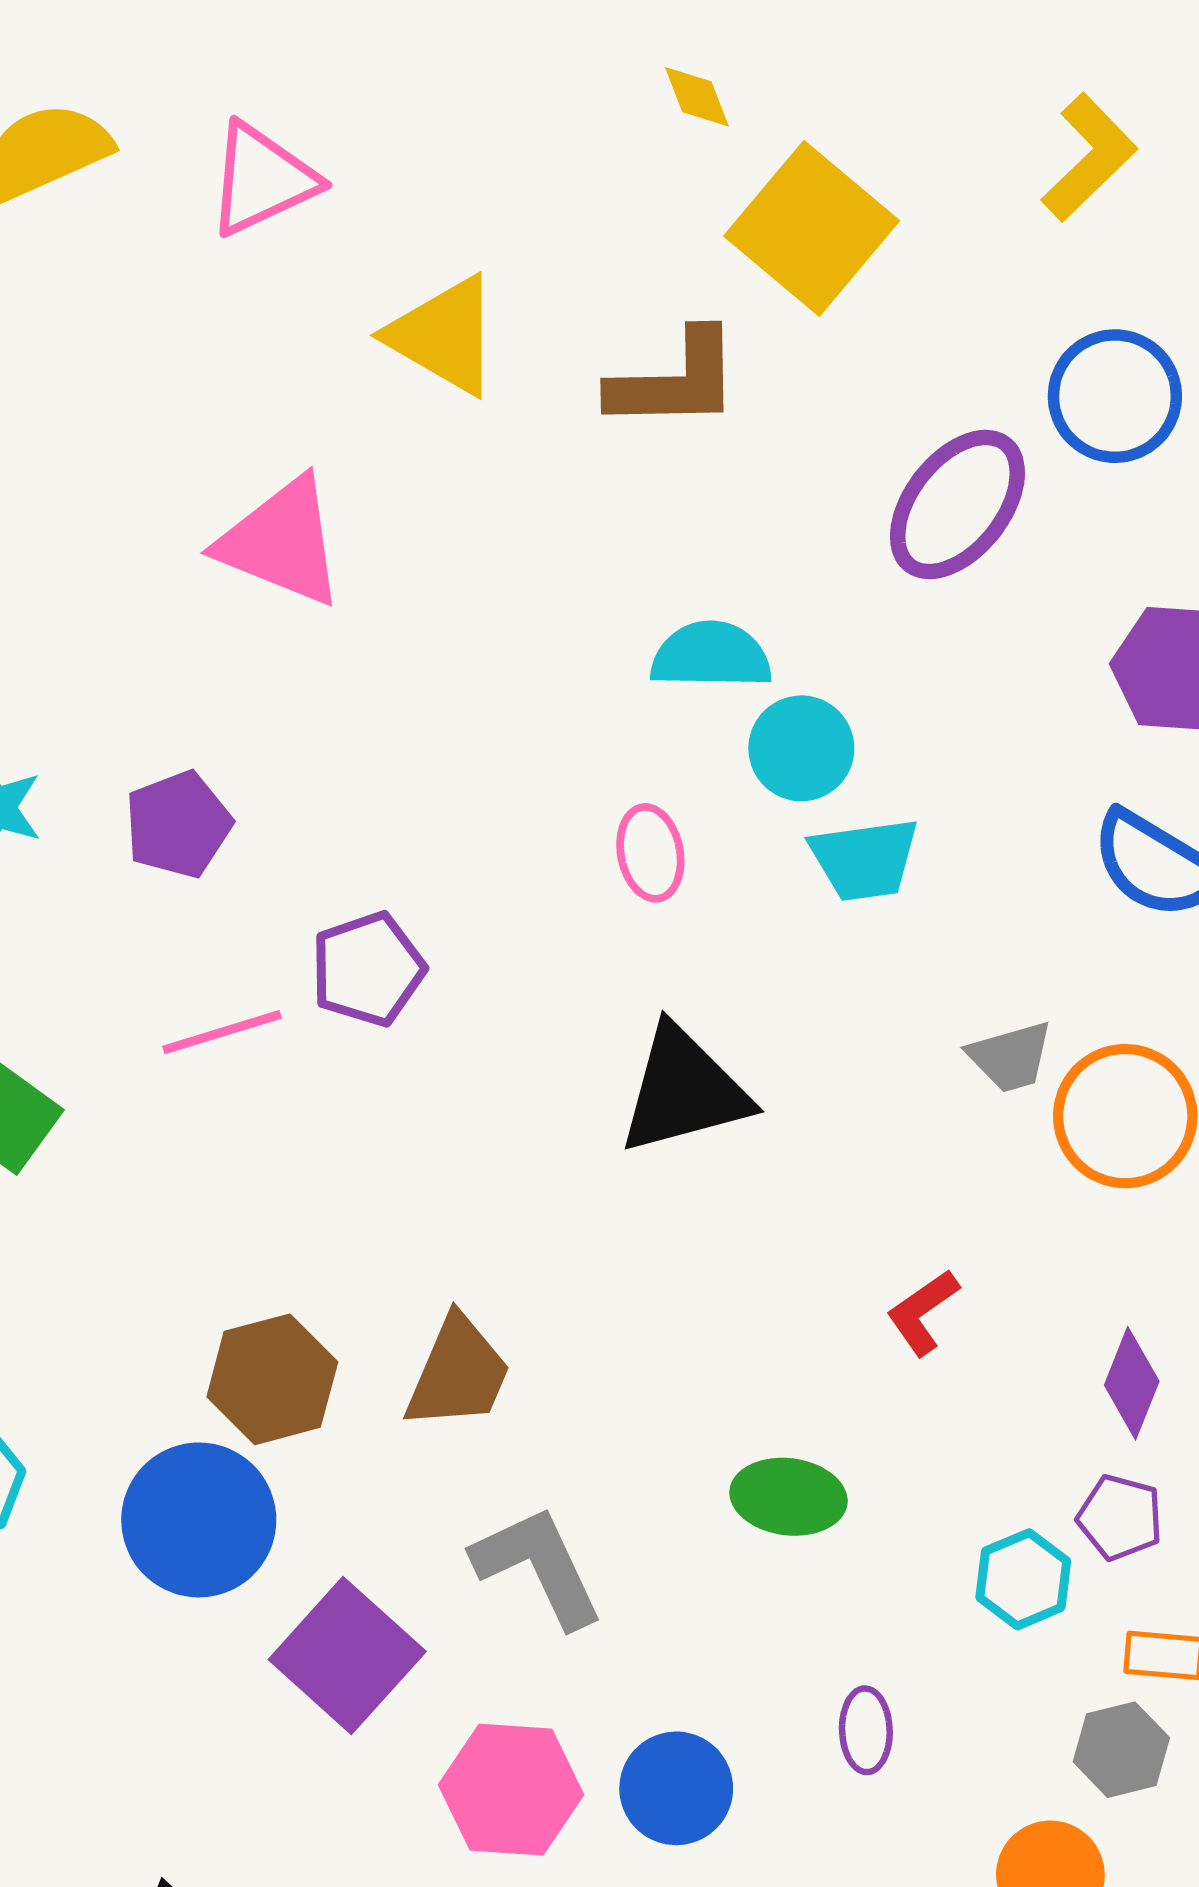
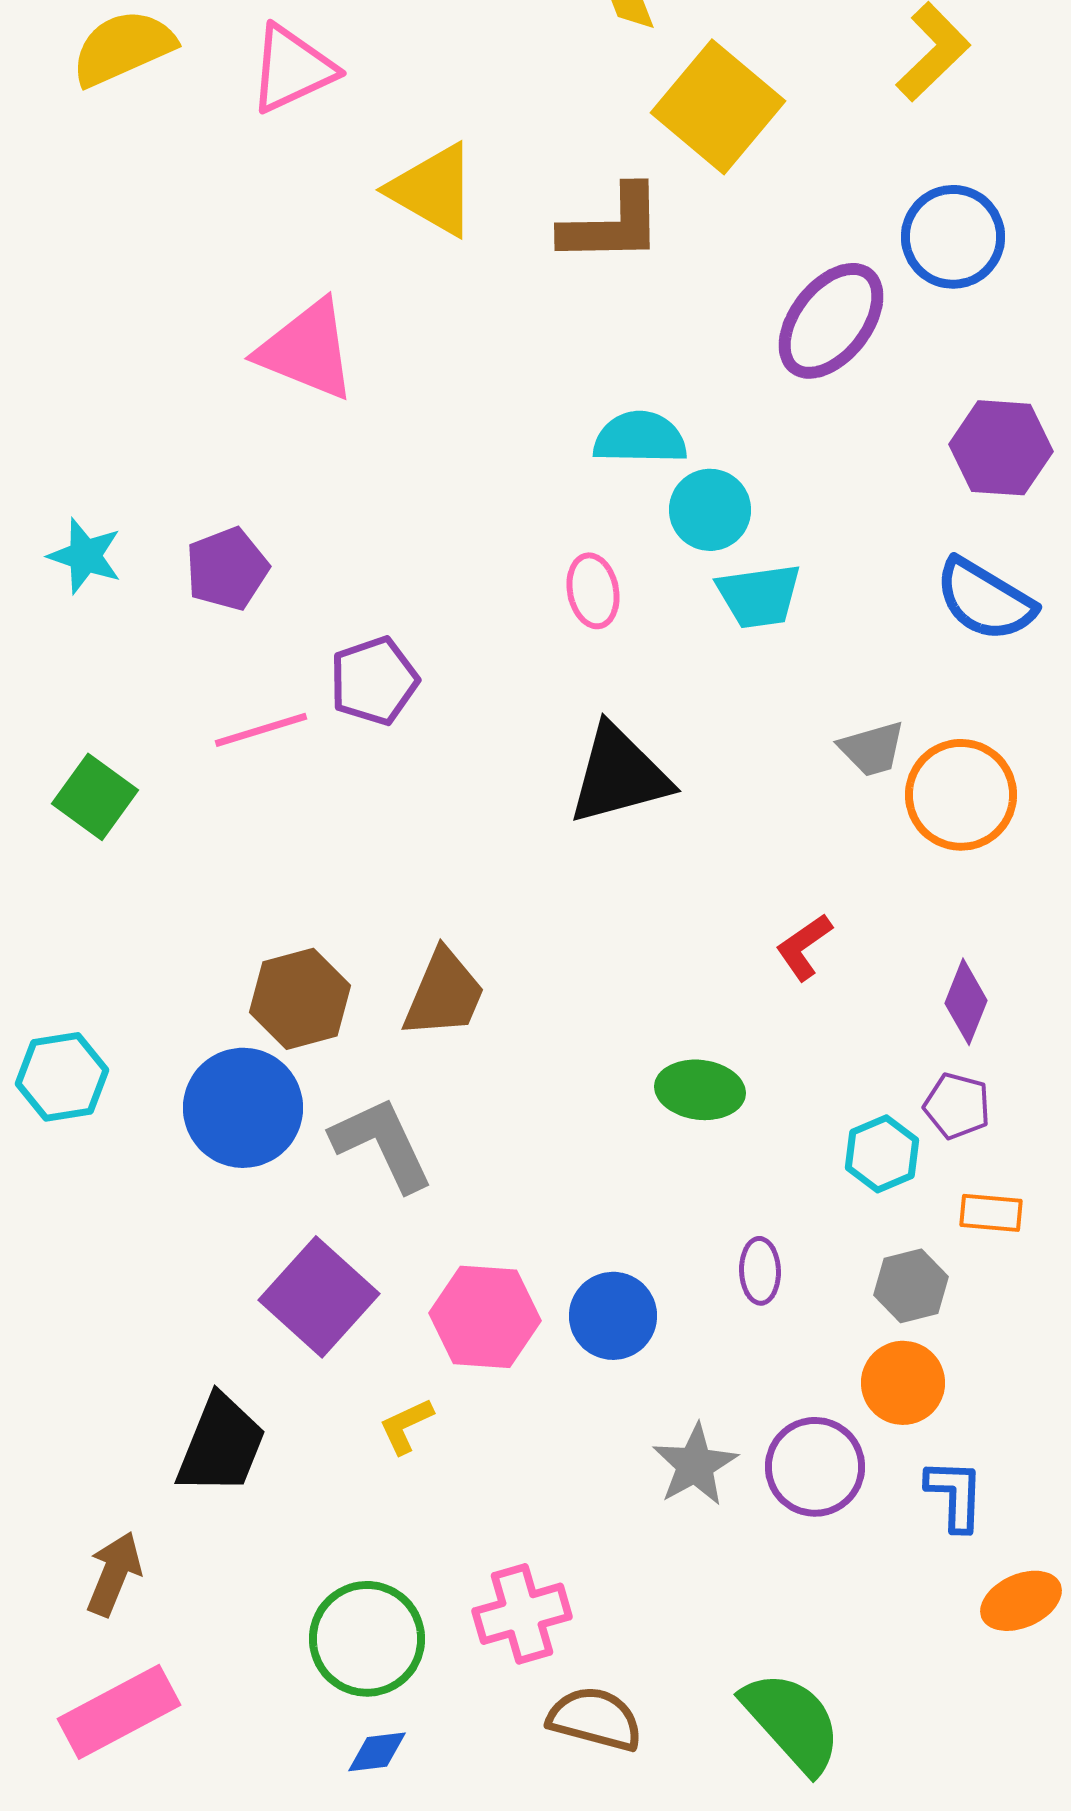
gray L-shape: (538, 1566) -> (382, 1144), moved
purple square: (347, 1655) -> (319, 1297), moved
gray hexagon: (1121, 1750) -> (911, 1286), moved

